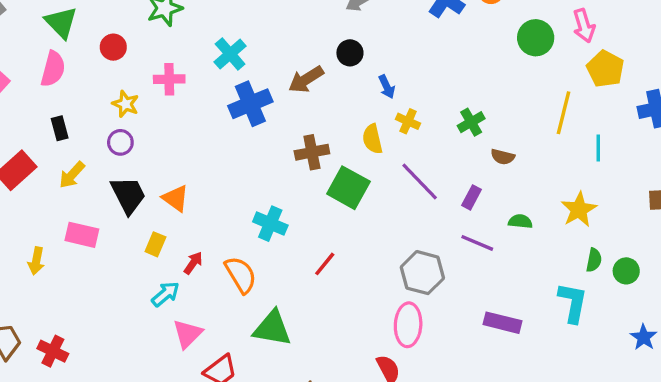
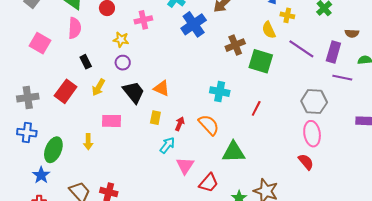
brown semicircle: (503, 157) -> (352, 33), moved
purple rectangle: (472, 197) -> (333, 52), size x1.5

